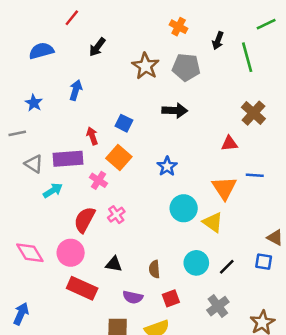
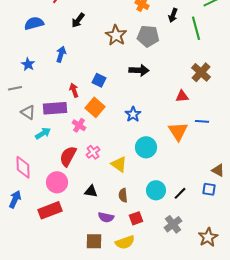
yellow triangle: (213, 222) -> (119, 164), moved
pink diamond: (30, 253) -> (23, 167), moved, turned 30
red rectangle: (82, 288) -> (50, 210), moved, turned -45
blue arrow: (21, 314) -> (15, 199), moved

